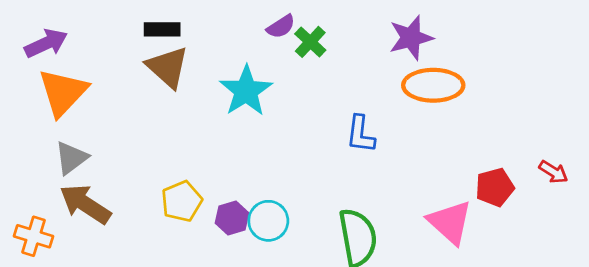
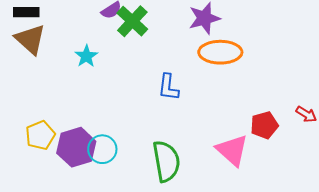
green cross: (310, 42) -> (132, 21), size x1.4
cyan star: (246, 91) -> (86, 56), size x0.6
purple hexagon: (232, 218) -> (76, 147), size x1.6

